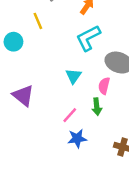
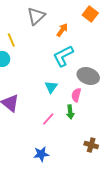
yellow line: (38, 21) -> (11, 40), moved
blue star: (77, 138) -> (41, 154), moved

